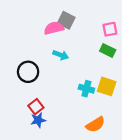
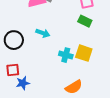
cyan arrow: (61, 55) -> (43, 33), moved
red square: (36, 107) -> (13, 70), moved, turned 32

